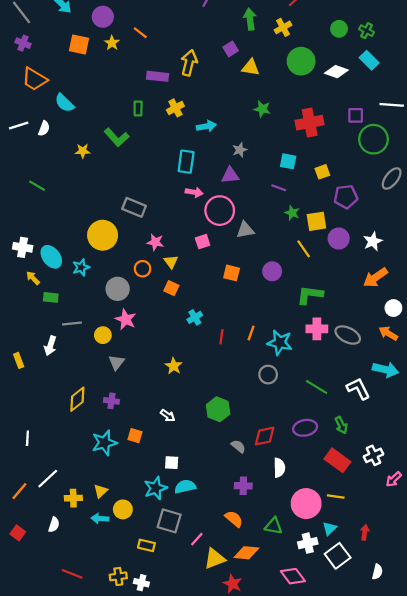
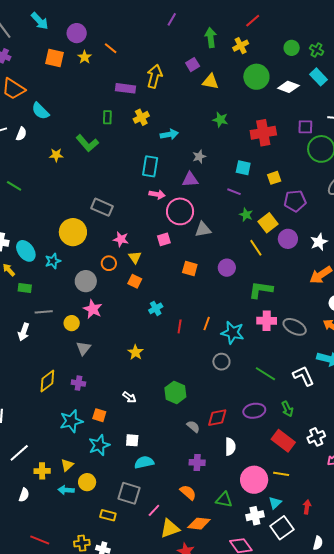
yellow square: (316, 221) -> (268, 223), turned -30
cyan star: (155, 488) -> (99, 445), moved

